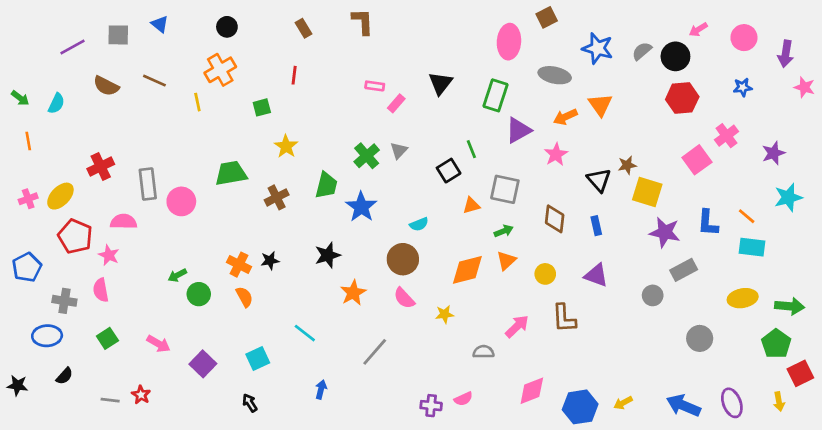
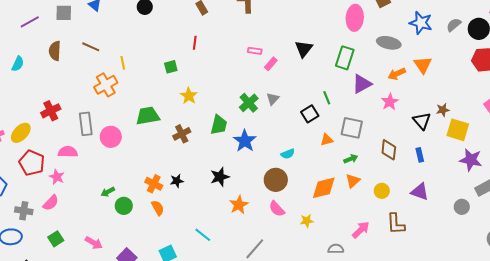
orange cross: (220, 70) -> (106, 85), moved
brown semicircle: (106, 86) -> (55, 51), turned 66
pink semicircle: (101, 290) -> (51, 203), turned -126

